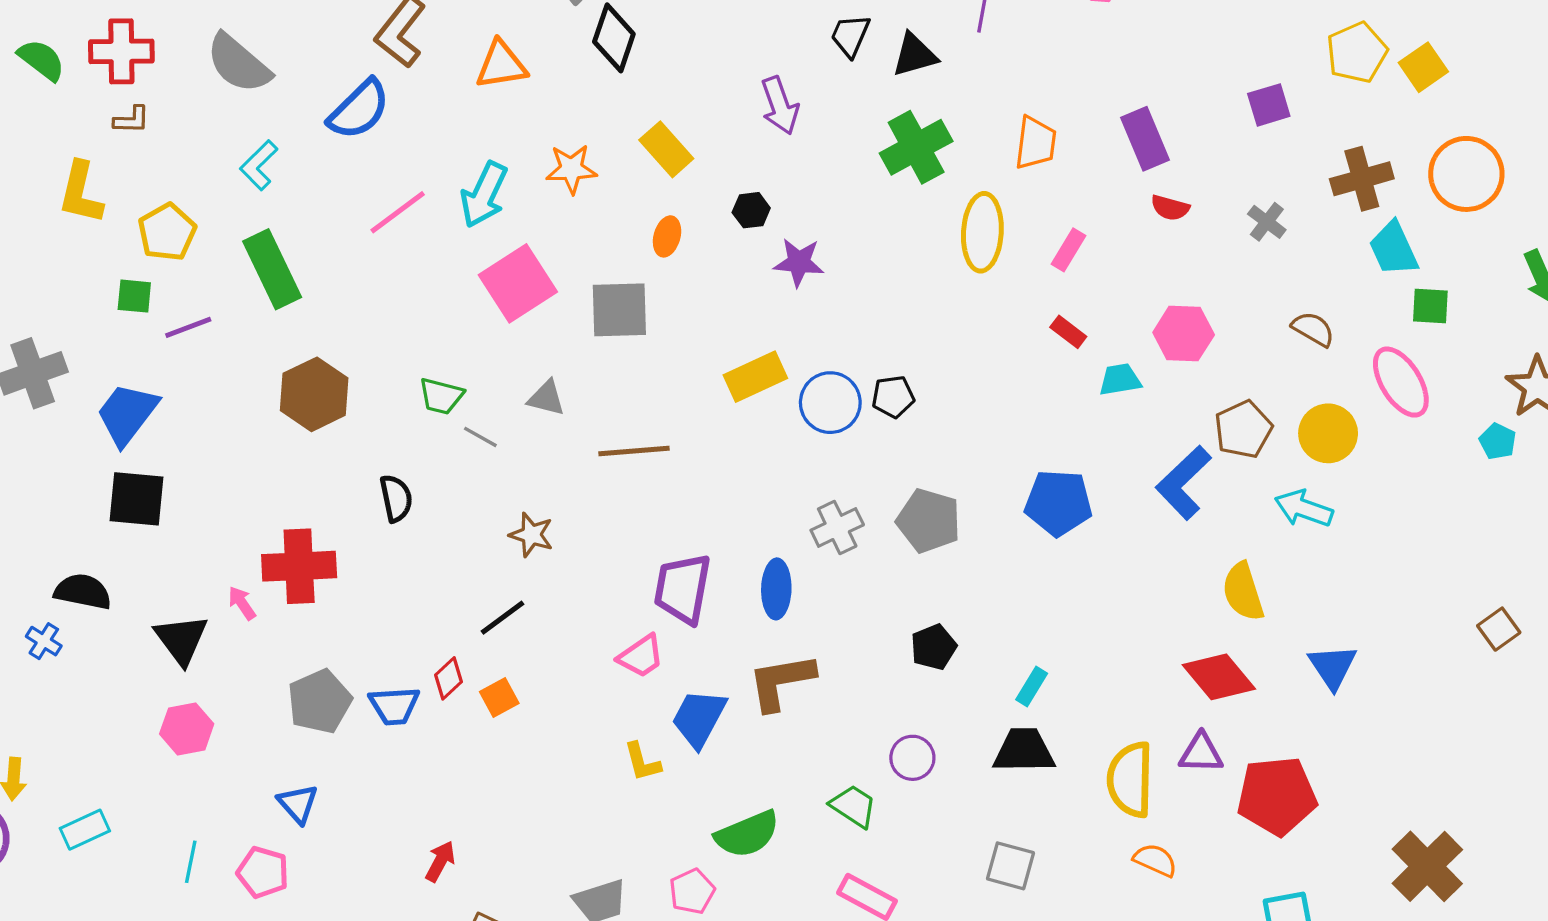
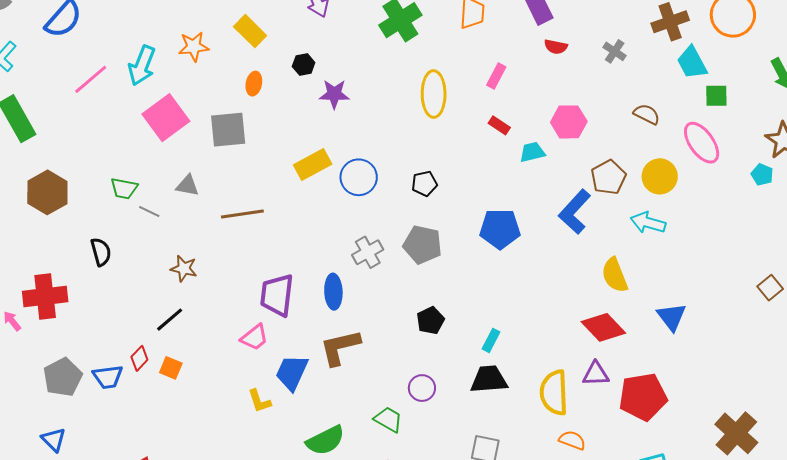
yellow ellipse: (982, 232) -> (434, 94), moved
black pentagon: (893, 397) -> (424, 184), moved
orange square: (499, 698) -> (171, 368), turned -35

